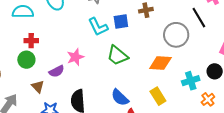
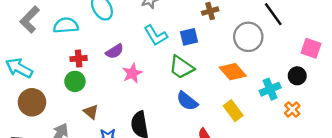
blue square: (121, 21) -> (189, 37), moved
orange diamond: (160, 63) -> (233, 72), turned 50
purple semicircle: (57, 71) -> (115, 51), moved
blue semicircle: (120, 98) -> (187, 101), moved

